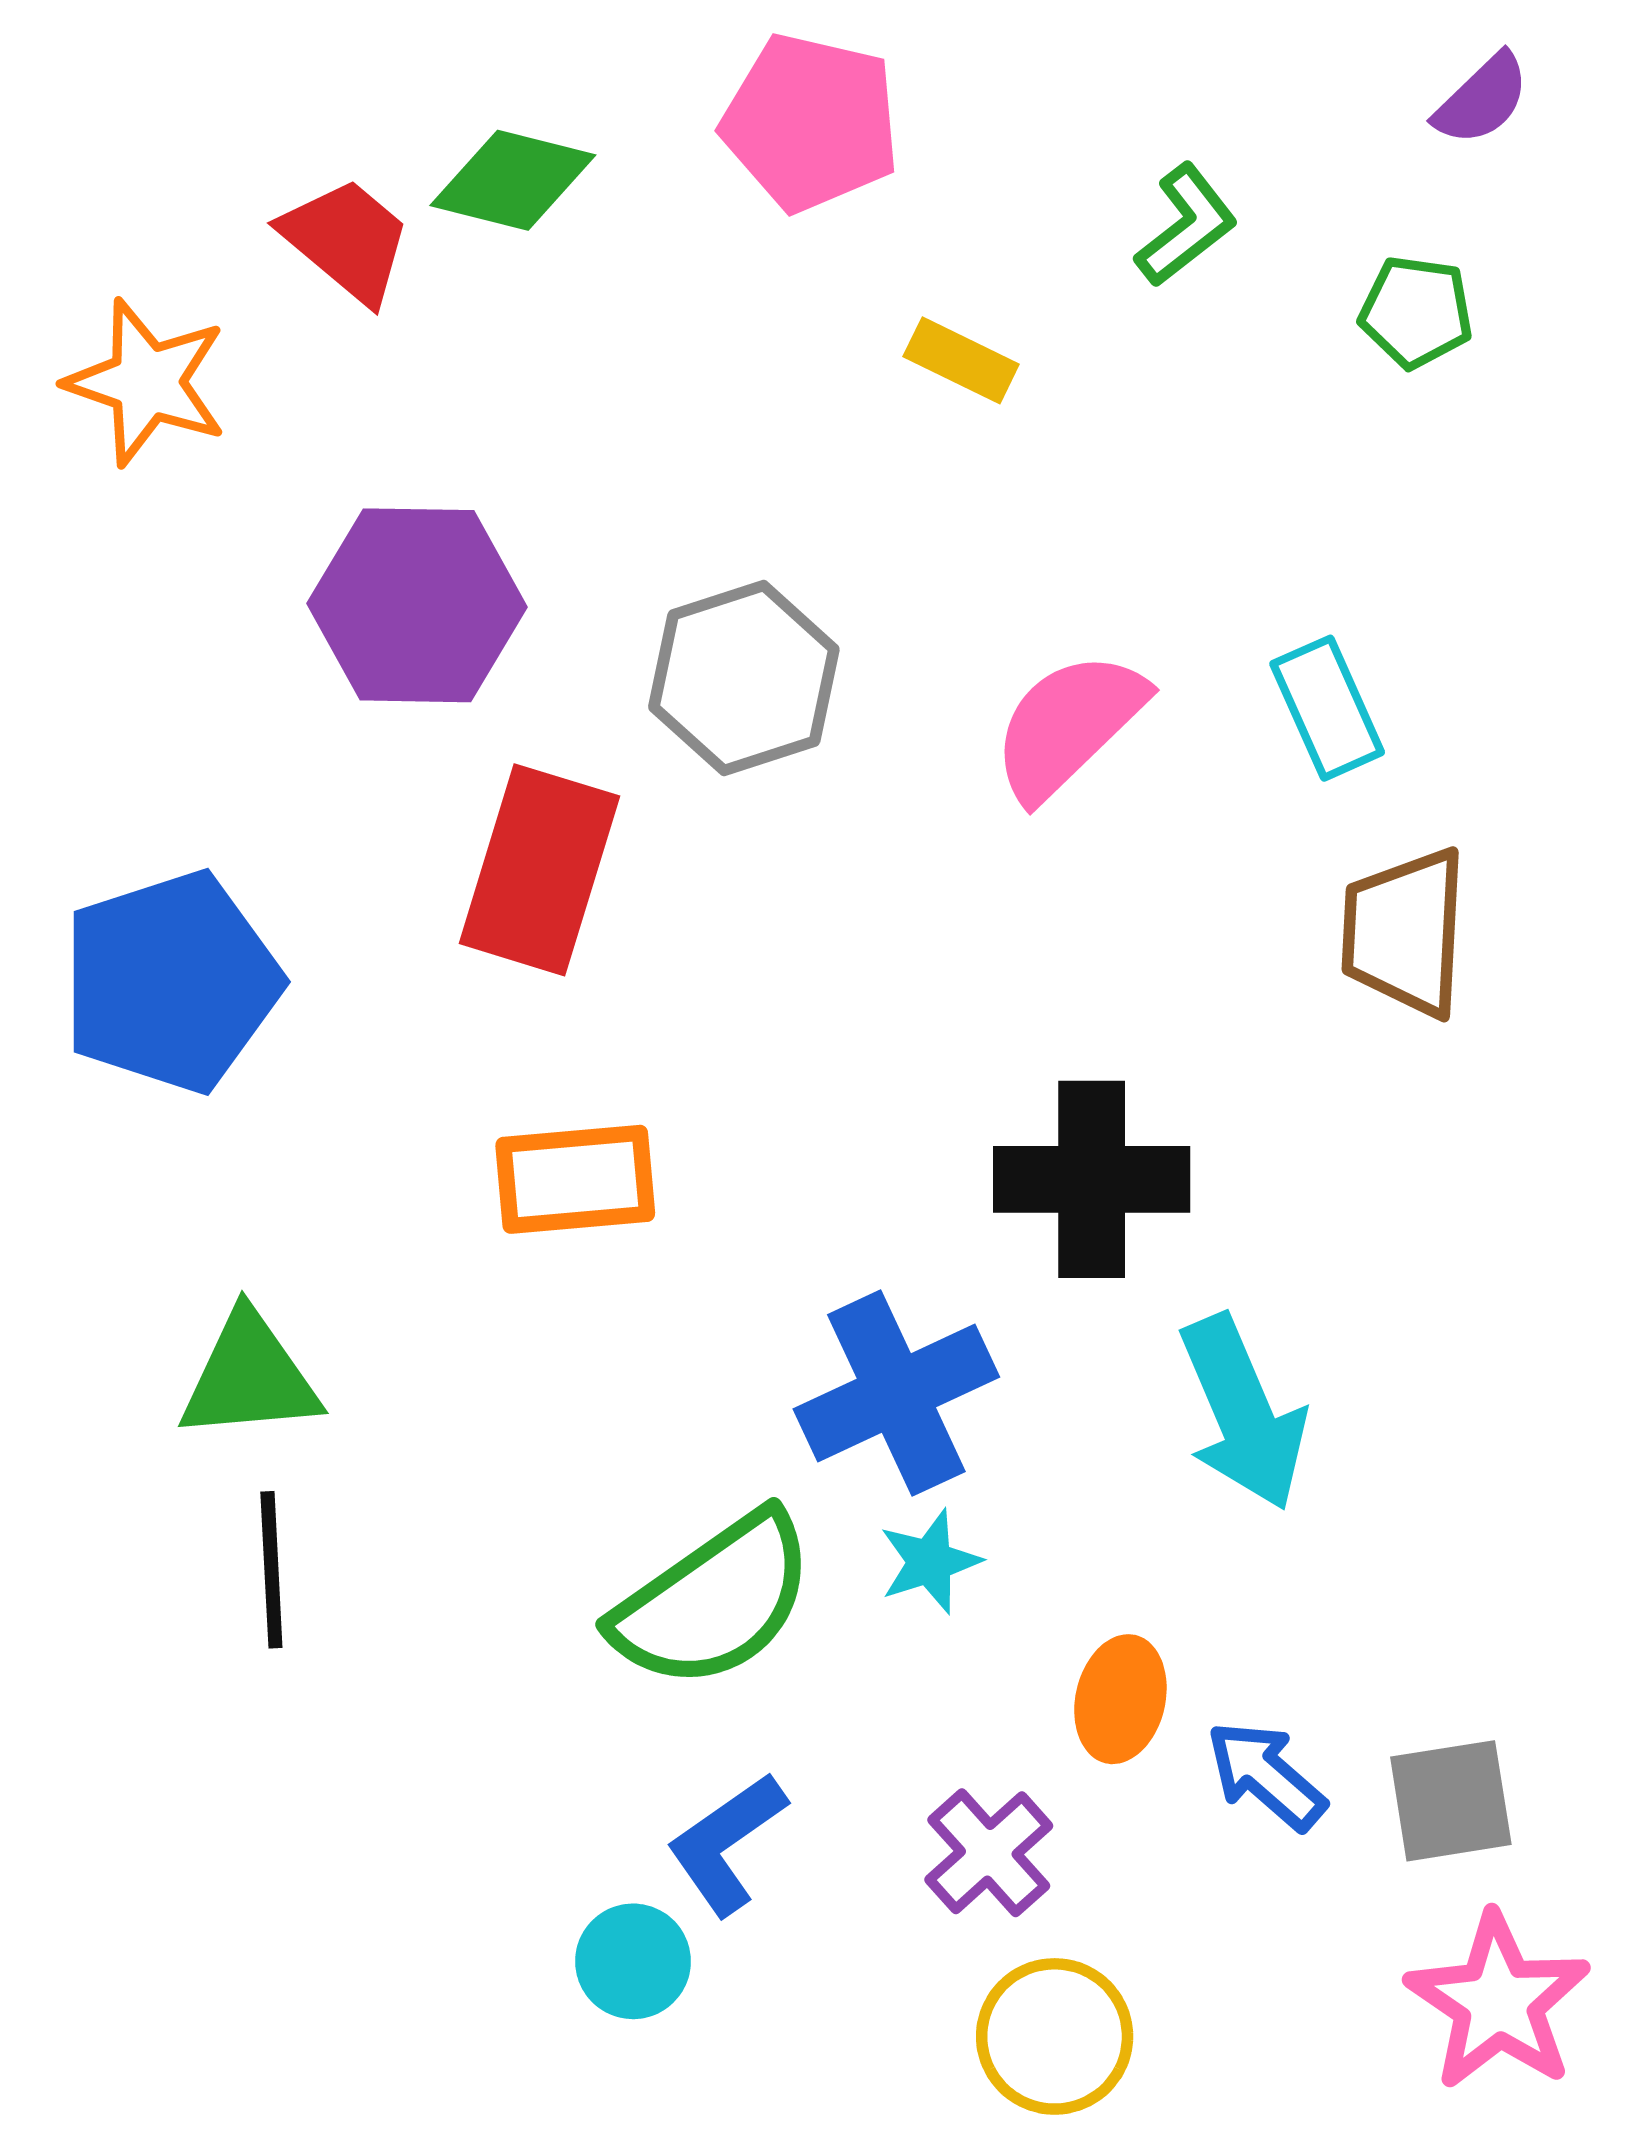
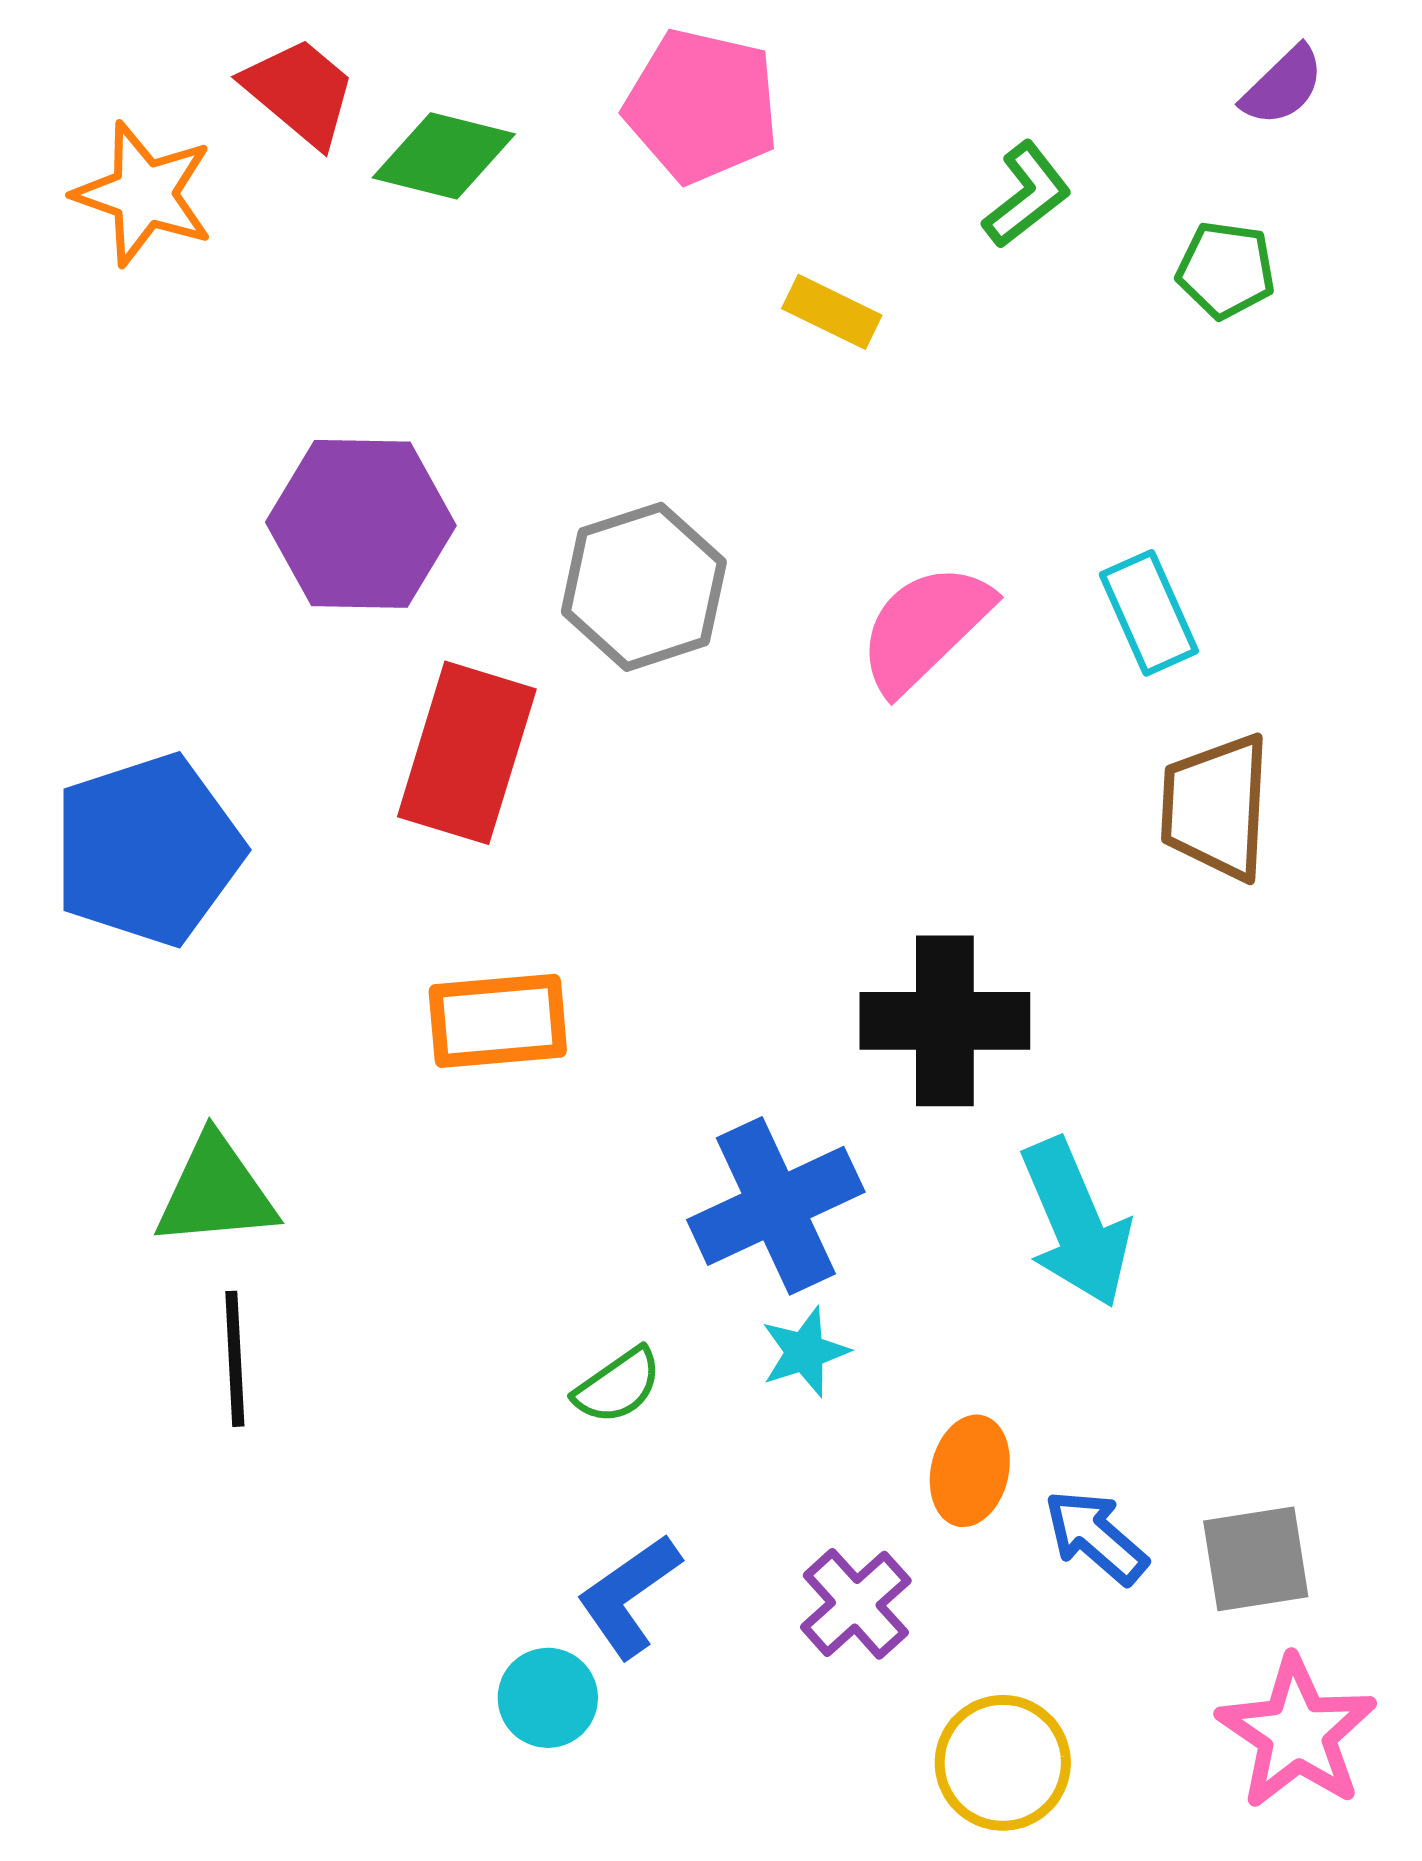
red trapezoid: (347, 240) -> (300, 92), moved
orange star: (147, 382) -> (144, 194), moved
green semicircle: (714, 1601) -> (618, 1386), size x0.5
yellow circle: (1055, 2036) -> (1003, 1763), moved

